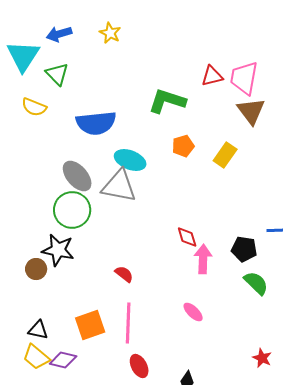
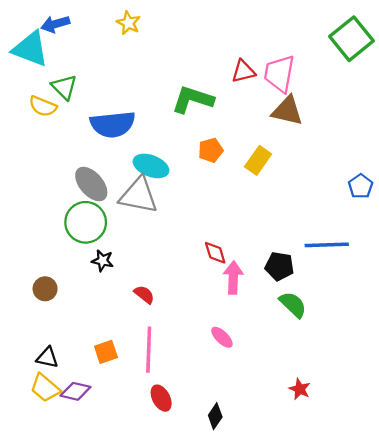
blue arrow: (59, 34) -> (55, 24), moved
cyan triangle: (23, 56) -> (30, 49), turned -42
green triangle: (57, 74) -> (64, 87), moved
brown triangle: (251, 111) -> (287, 111), turned -40
black star: (58, 250) -> (103, 261), moved, size x0.6
orange square: (90, 325) -> (106, 352), size x0.7

